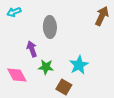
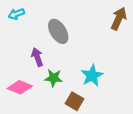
gray ellipse: (50, 27) -> (58, 31), turned -30
pink diamond: (17, 75) -> (20, 87), turned -40

